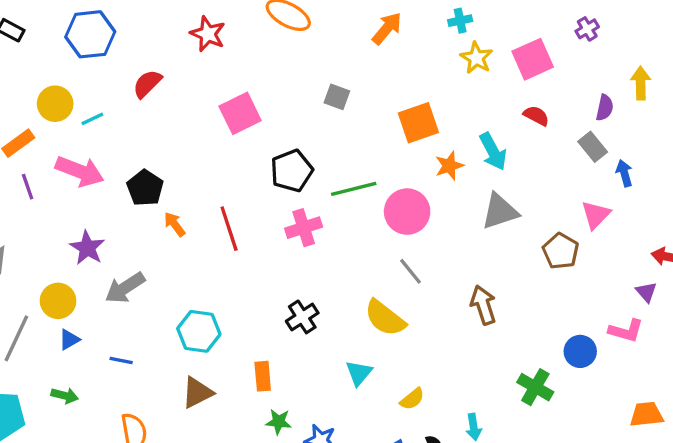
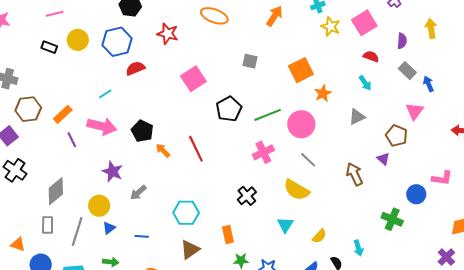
blue hexagon: (90, 34) -> (117, 42), moved
red semicircle: (147, 84) -> (135, 68), turned 30
yellow circle: (55, 104) -> (78, 40), moved
purple semicircle: (605, 108) -> (402, 41), moved
cyan arrow: (493, 151) -> (365, 83), moved, size x0.7
gray triangle: (500, 211) -> (357, 117), size x0.7
pink cross: (304, 228) -> (263, 152), moved
gray arrow: (125, 288) -> (138, 193), size x0.7
purple triangle: (646, 292) -> (383, 159), moved

